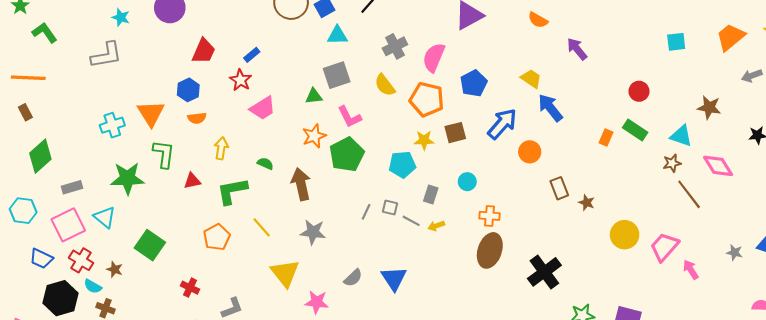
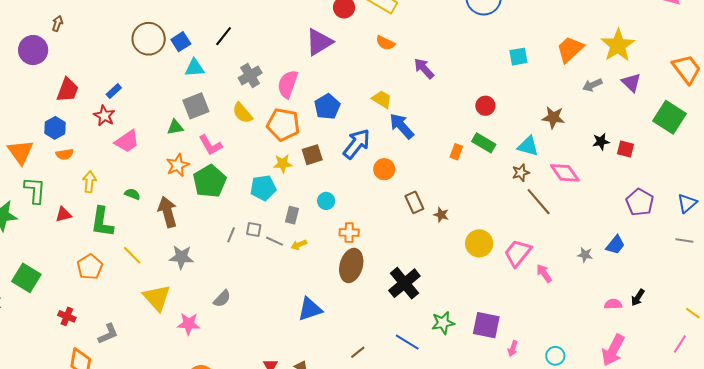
green L-shape: (232, 191) -> (102, 222), turned -68
blue triangle: (394, 278) -> (310, 309), moved, turned 48

